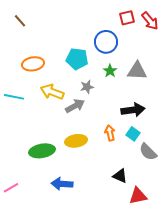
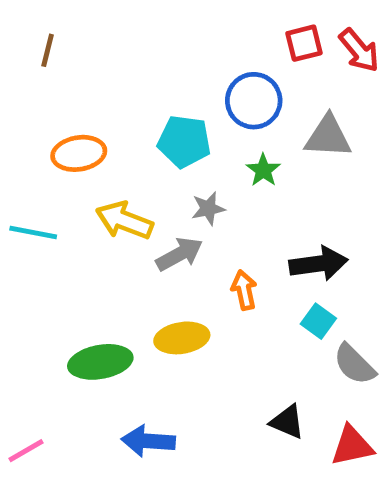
brown line: (20, 21) -> (48, 50), turned 56
gray triangle: (137, 71) -> (328, 137), moved
orange arrow: (110, 133) -> (244, 290), moved
red triangle: (138, 196) -> (352, 446), moved

